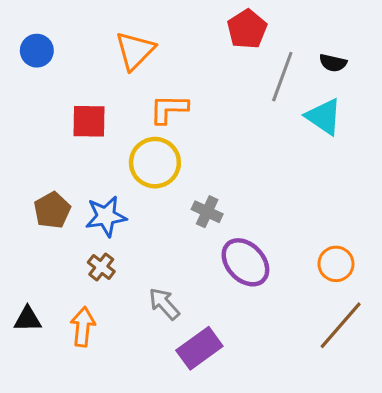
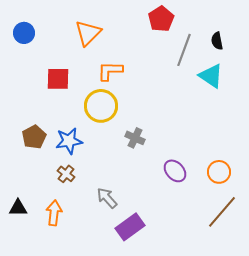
black semicircle: (333, 63) -> (217, 41), turned 66
purple ellipse: (245, 262) -> (175, 171), moved, size x0.7

